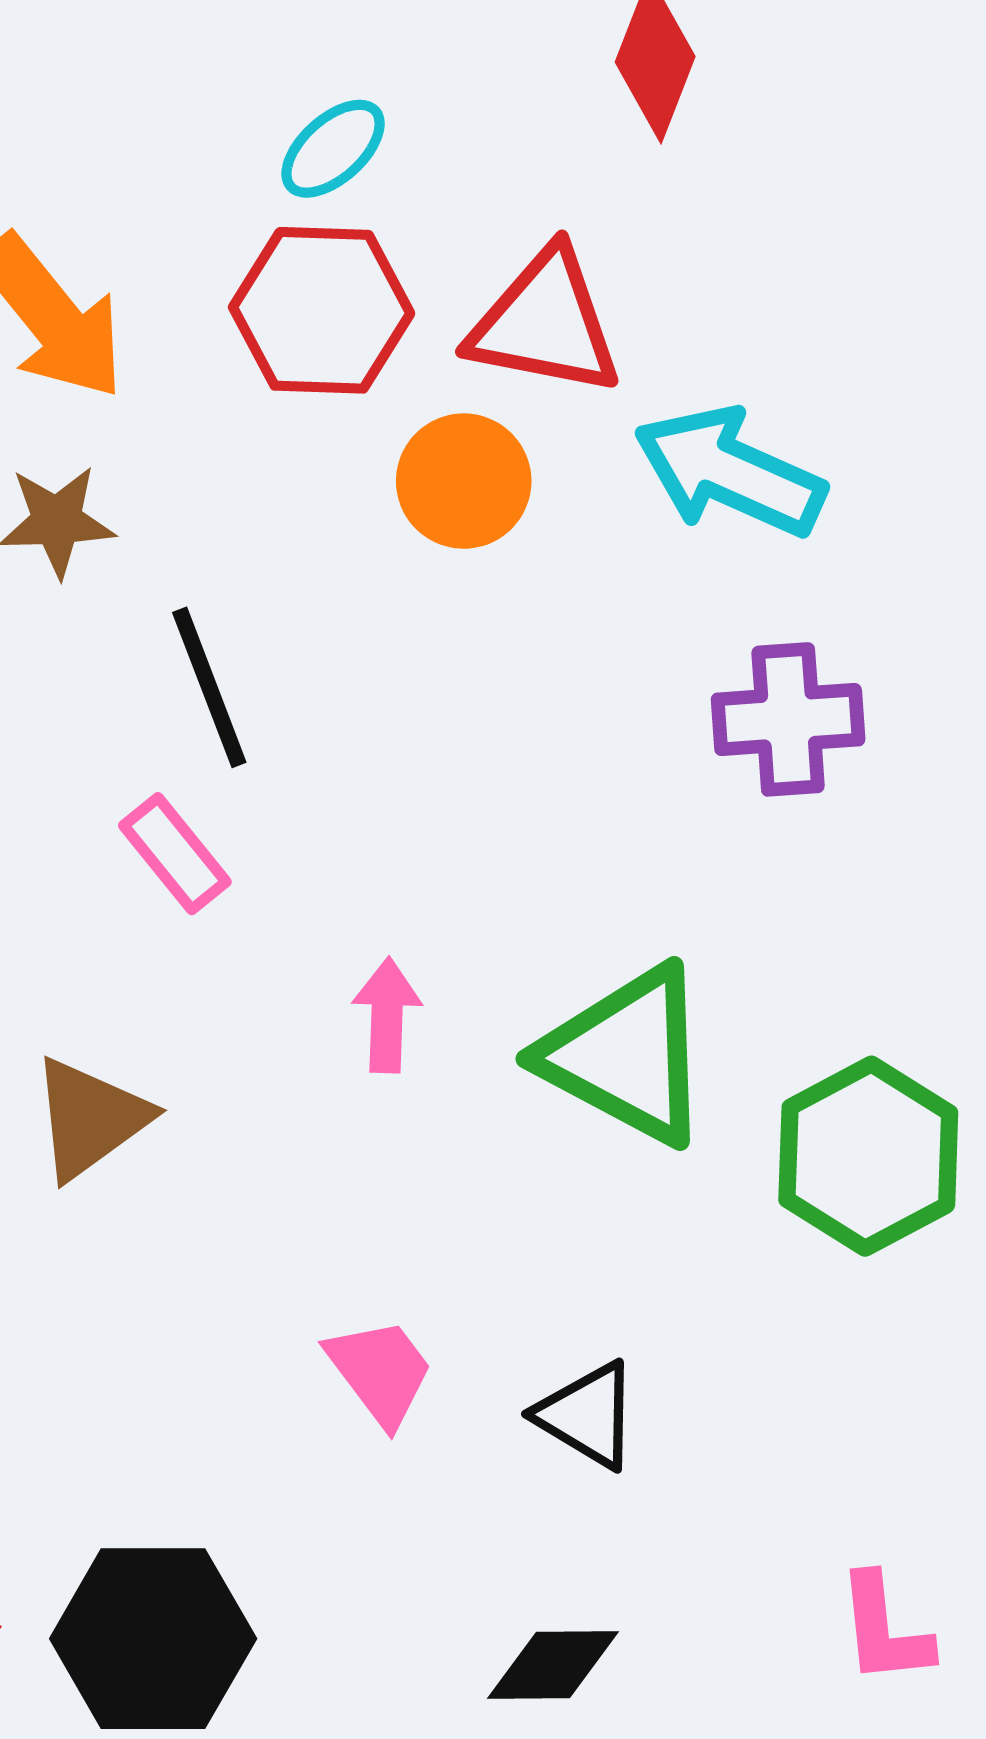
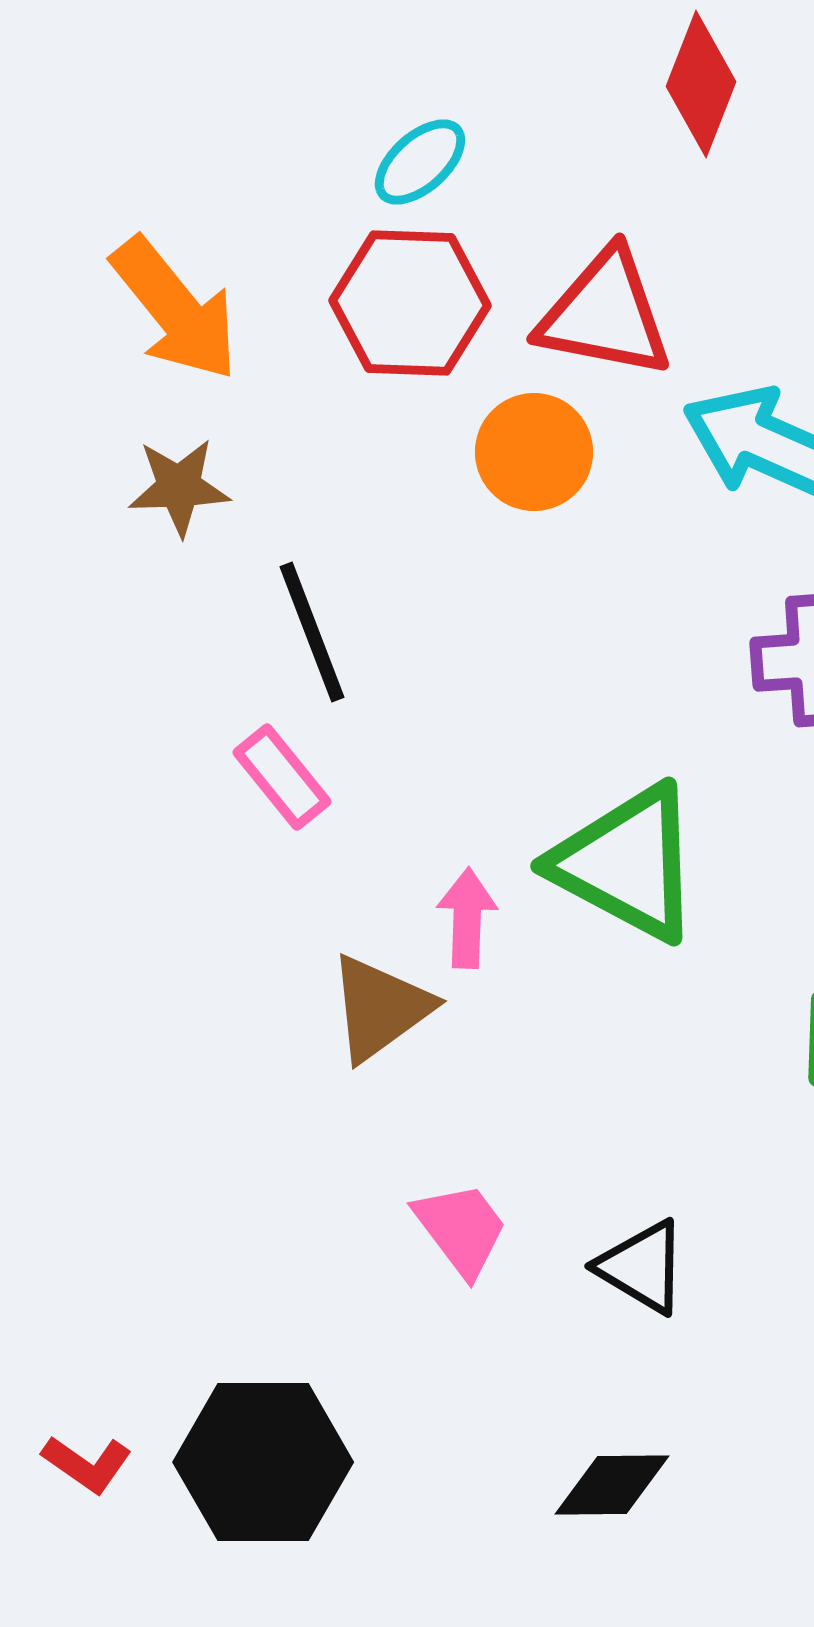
green triangle: (626, 1055) -> (627, 863), moved
brown triangle: (90, 1118) -> (380, 1008), moved

